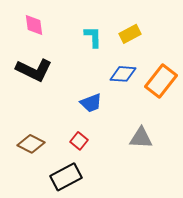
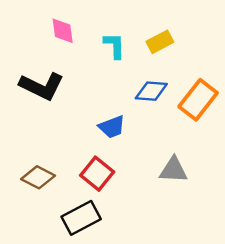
pink diamond: (34, 25) -> (63, 31), moved
red square: (79, 141) -> (97, 174), size x1.5

